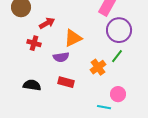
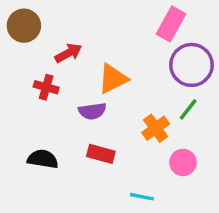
pink circle: (118, 94) -> (183, 162), moved
cyan line: (104, 107) -> (142, 197), moved

